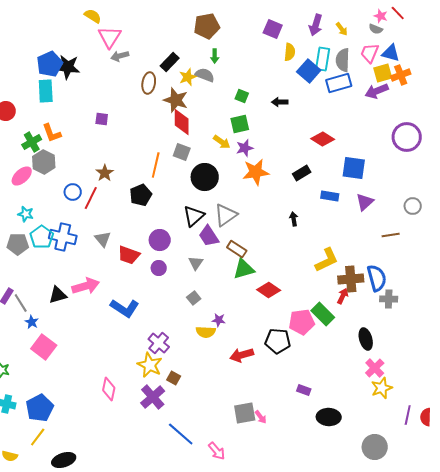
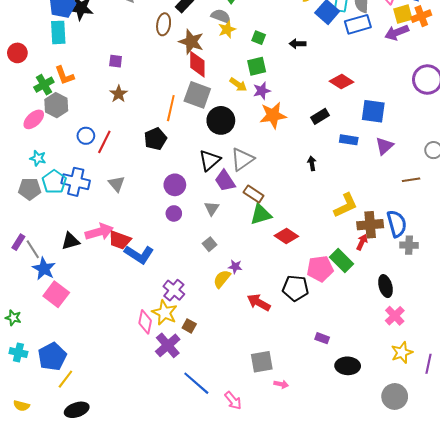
yellow star: (188, 77) -> (227, 29), moved
gray square: (182, 152) -> (197, 95), size x1.5
brown star: (105, 173) -> (119, 94), moved
red trapezoid: (129, 255) -> (120, 240), moved
blue star: (32, 322) -> (44, 269), size x1.6
yellow semicircle: (206, 332) -> (222, 279), turned 126
red arrow: (242, 355) -> (259, 302), turned 45
yellow star: (382, 388) -> (402, 353), moved
pink diamond: (109, 389) -> (145, 322), moved
pink arrow: (261, 417) -> (281, 384), moved, turned -40
yellow line: (38, 437) -> (65, 379), moved

